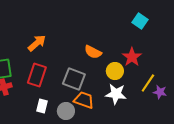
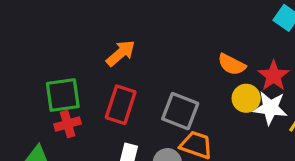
orange semicircle: (93, 52) -> (232, 64), moved
white star: (116, 94) -> (270, 108), moved

